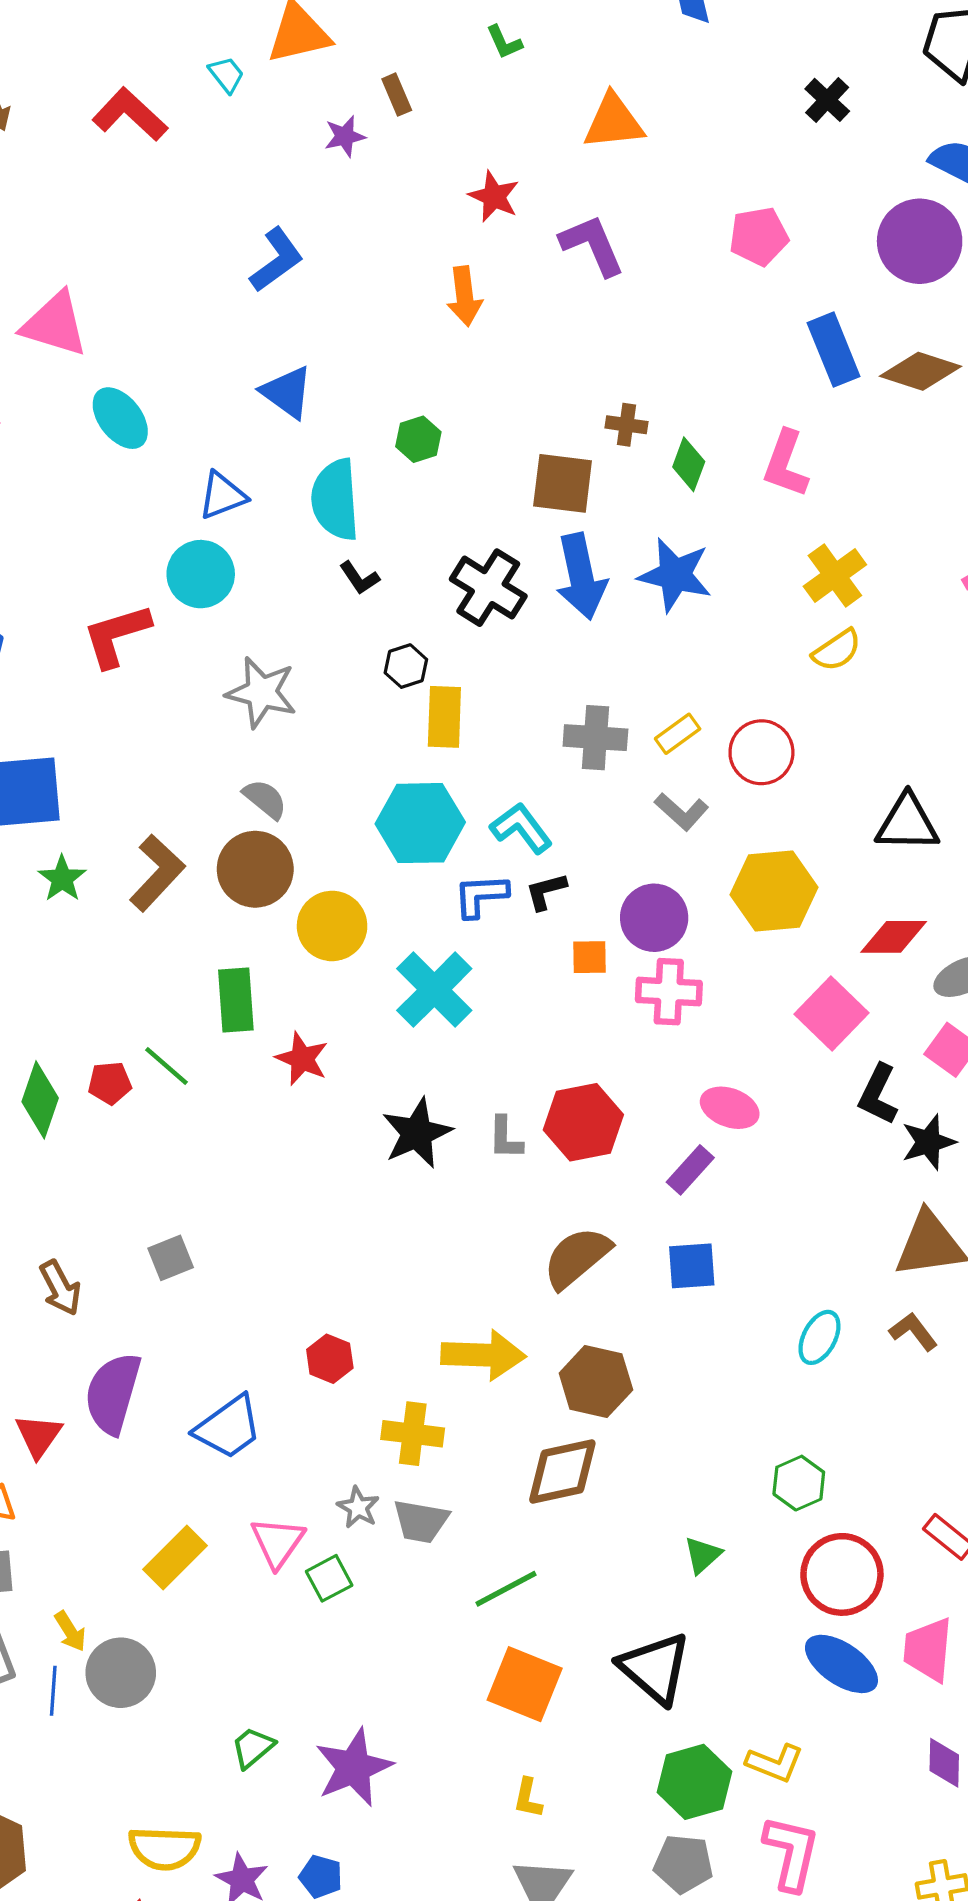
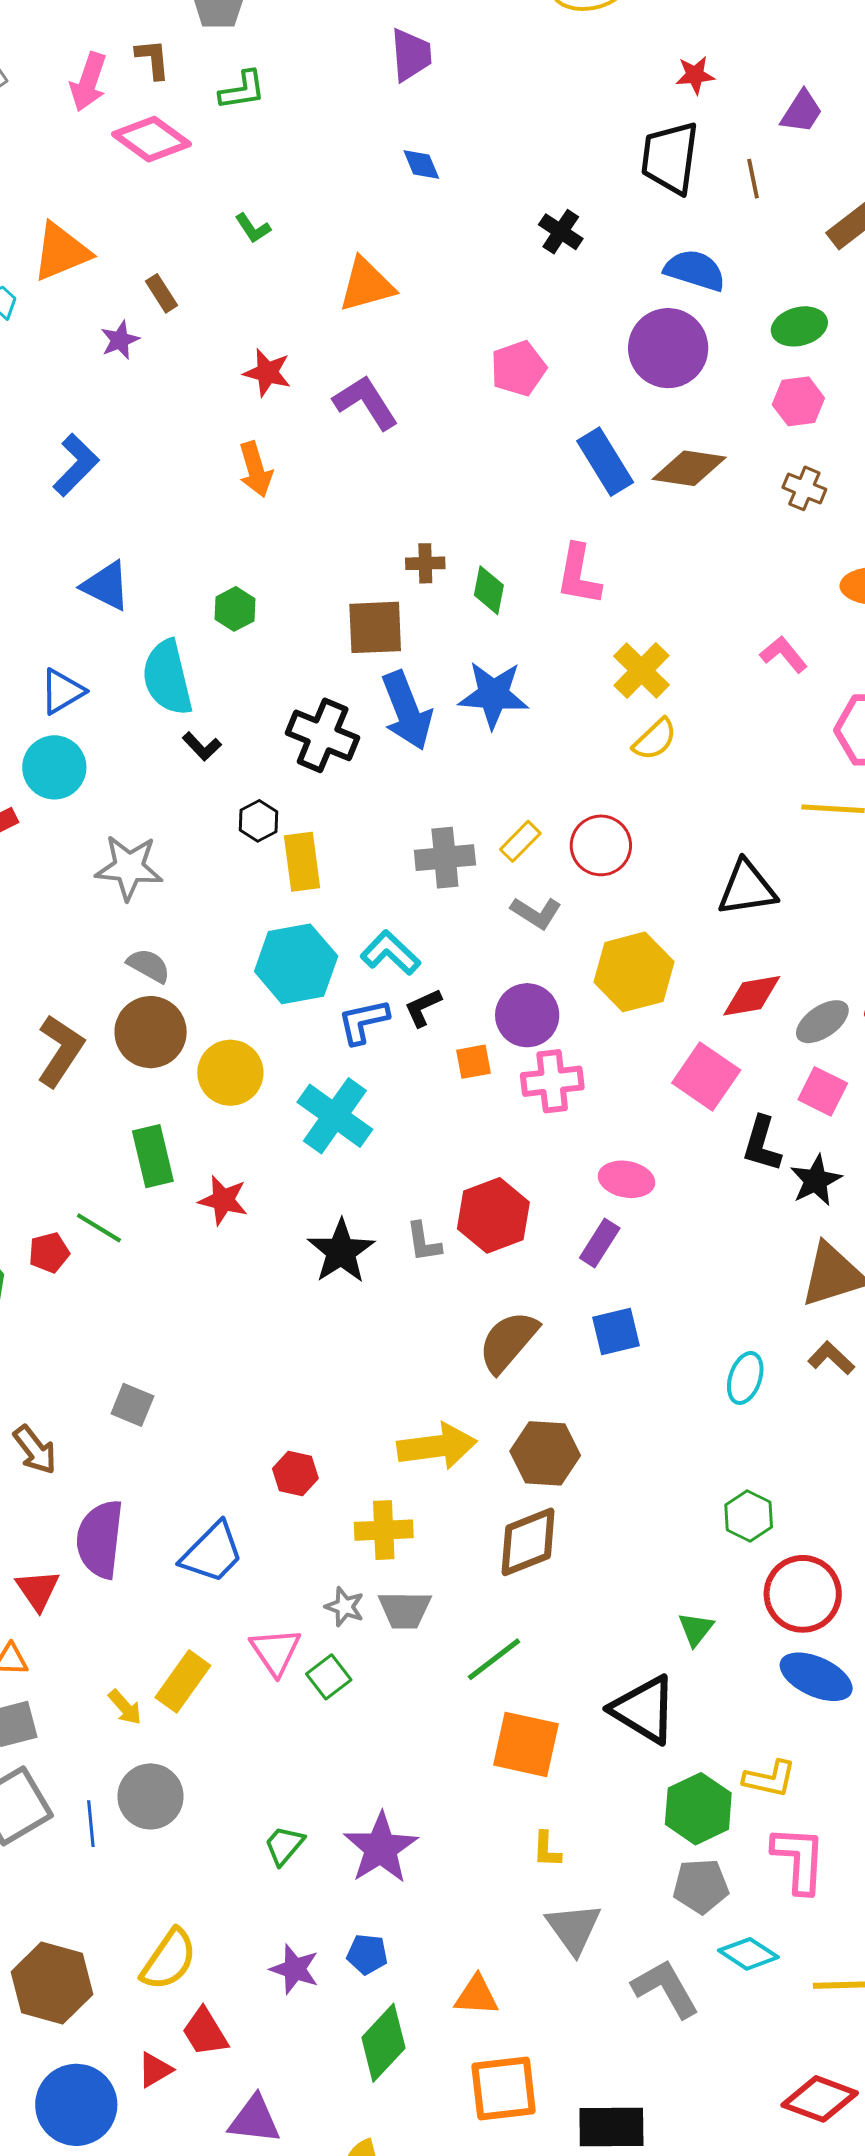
gray square: (171, 1258) -> (132, 1405), turned -36
green triangle: (703, 1555) -> (696, 1629), moved
yellow arrow: (70, 1631) -> (125, 1707), moved
yellow semicircle: (165, 1848) -> (169, 1960), moved, turned -48

